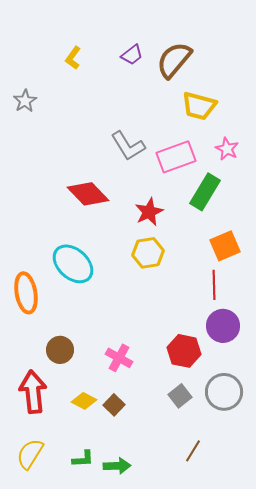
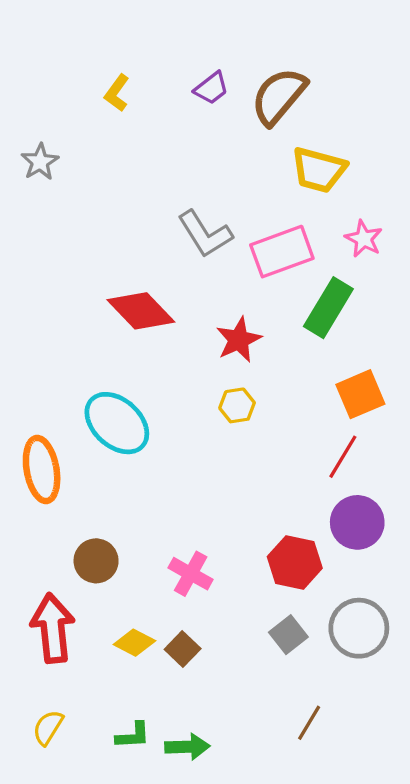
yellow hexagon: (148, 253) -> (237, 405), size x0.7
red line: (214, 285) -> (343, 457), turned 32
yellow semicircle: (30, 454) -> (48, 728), size x0.7

